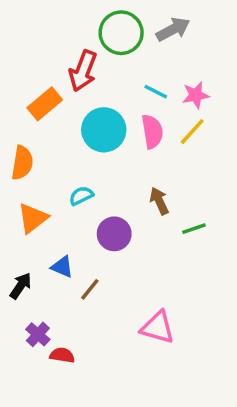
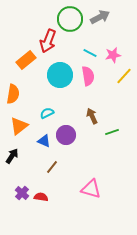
yellow line: (192, 132) -> (124, 76), moved
blue triangle: (62, 267) -> (44, 141), moved
black arrow: (21, 286) -> (12, 156), moved
red semicircle: (62, 355) -> (41, 197), moved

